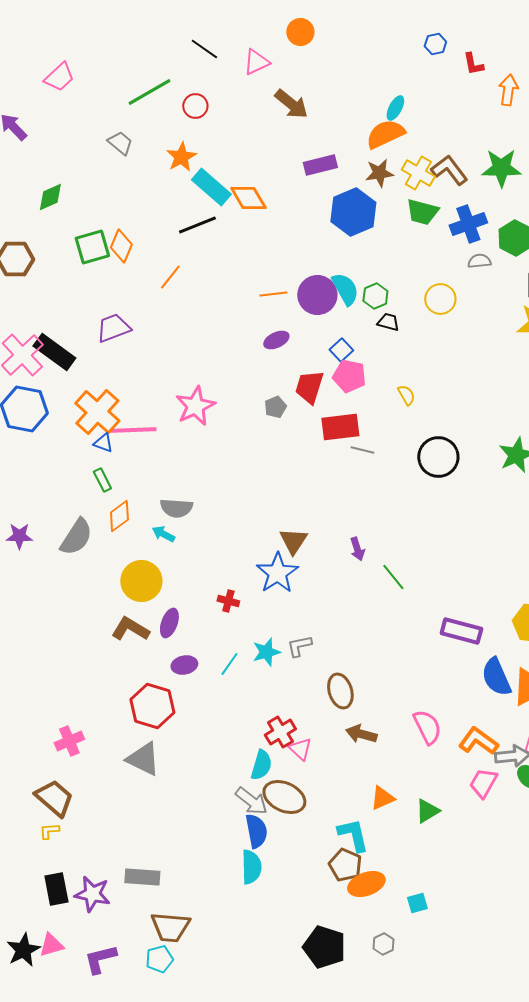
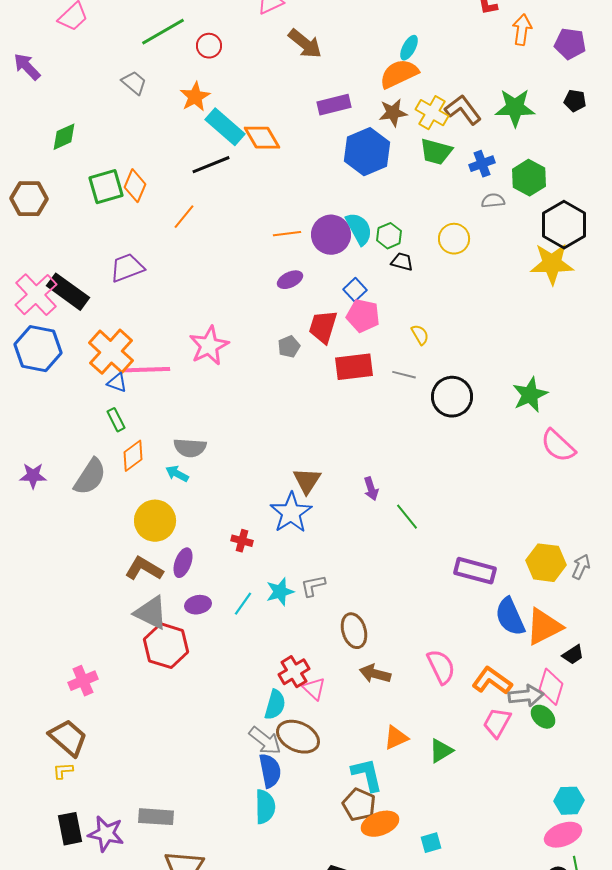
blue cross: (468, 224) -> (482, 164), size x0.7
gray line: (362, 450) -> (404, 375), moved
gray triangle: (143, 759) -> (151, 613), moved

